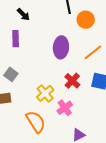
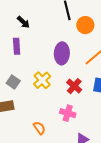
yellow cross: (45, 93) -> (42, 80), moved
pink cross: (65, 108) -> (68, 113), turned -35
orange semicircle: (36, 122) -> (39, 128), size x0.6

